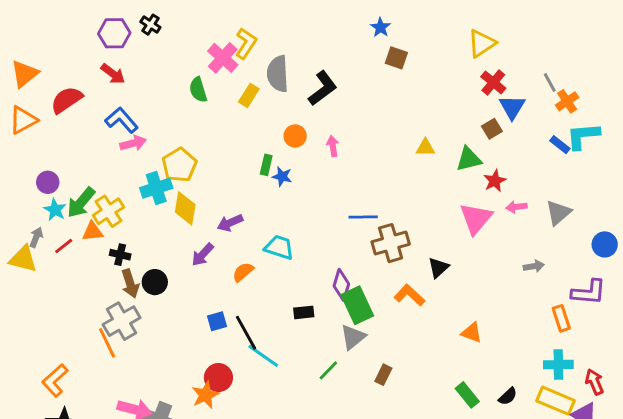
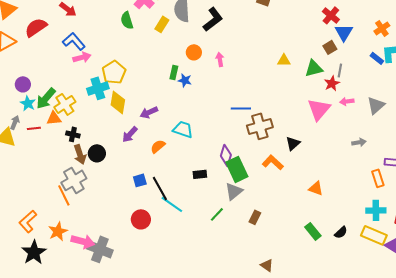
gray line: (550, 82) -> (340, 70), moved, turned 40
red line: (64, 246) -> (34, 128), turned 32
orange star: (205, 395) -> (58, 231), moved

